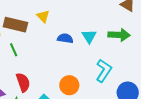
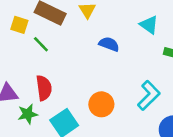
cyan triangle: (89, 36) -> (149, 25), moved, turned -35
green line: (14, 50) -> (41, 44), turned -32

